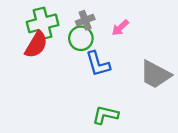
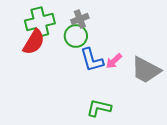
pink arrow: (120, 28) -> (114, 61), moved

